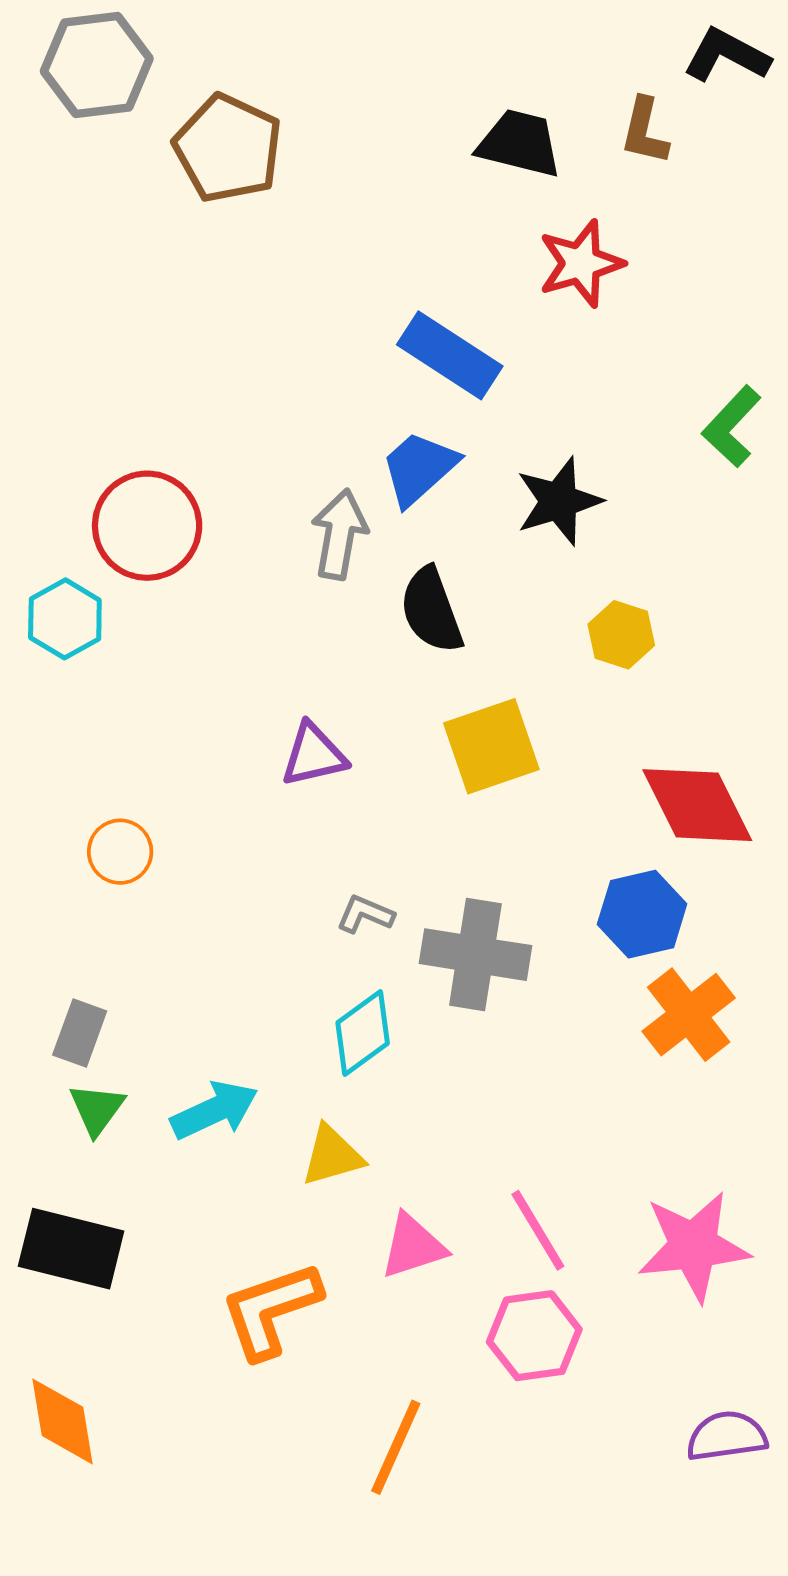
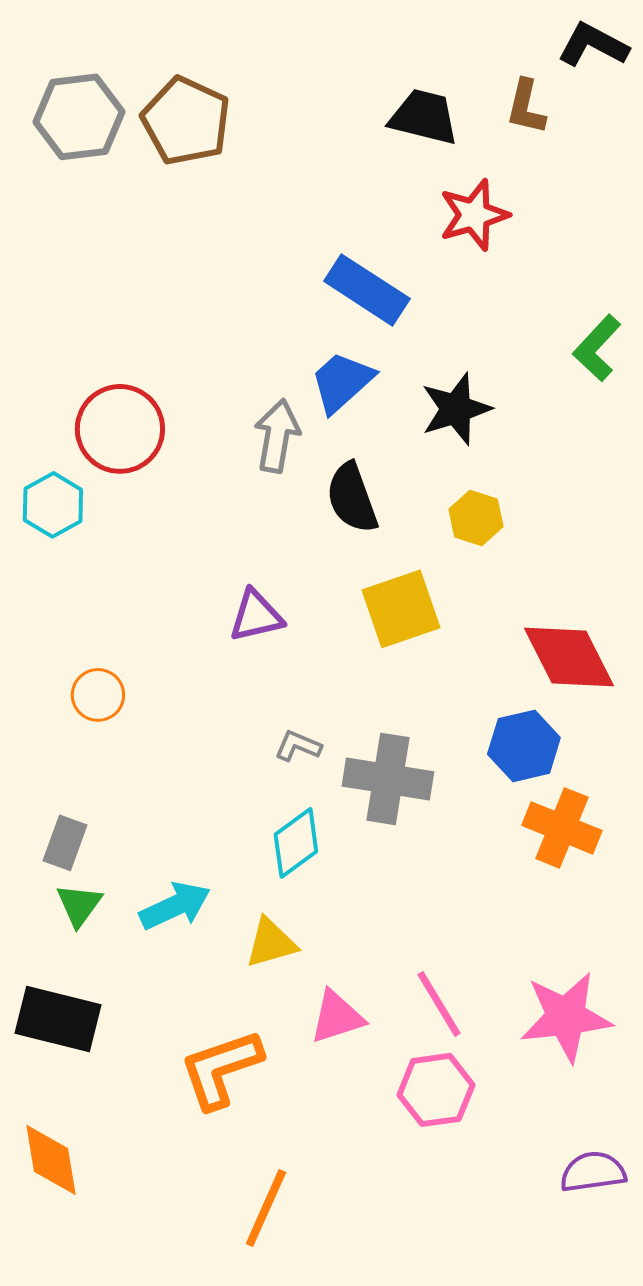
gray hexagon: (97, 65) -> (79, 117), moved
yellow hexagon: (621, 635) -> (476, 518), moved
orange cross: (689, 1015) -> (562, 828), turned -30
orange line: (396, 1447) -> (266, 1208), moved

